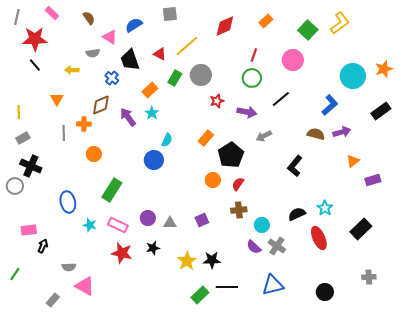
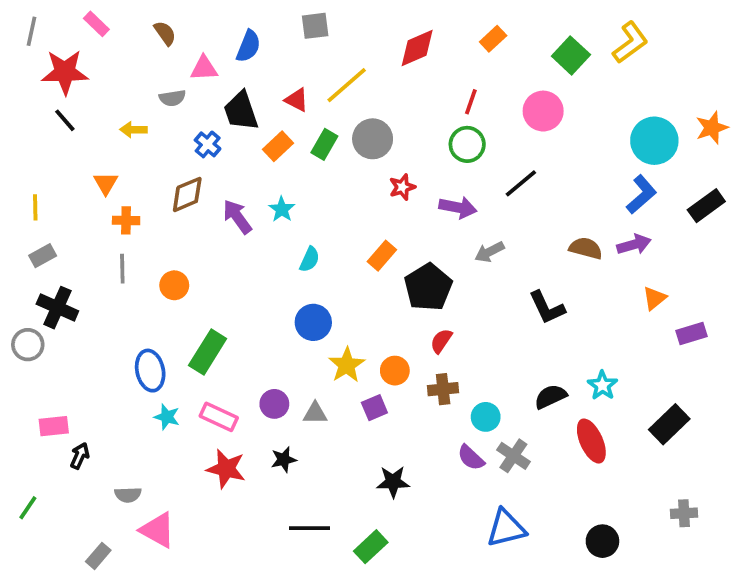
blue semicircle: (134, 25) -> (248, 46), turned 144
pink triangle: (110, 37) -> (204, 68), turned -35
orange rectangle: (150, 90) -> (278, 146), moved
blue L-shape: (330, 105) -> (641, 194), moved
orange cross: (84, 124) -> (126, 220), moved
gray line: (64, 133) -> (122, 269), moved
blue circle: (154, 160) -> (313, 322), moved
black L-shape: (295, 166) -> (547, 308), turned -65
orange circle: (213, 180) -> (395, 371), moved
blue ellipse: (68, 202) -> (150, 371), moved
yellow star: (187, 261) -> (347, 365), moved
black line: (227, 287) -> (310, 528), moved

